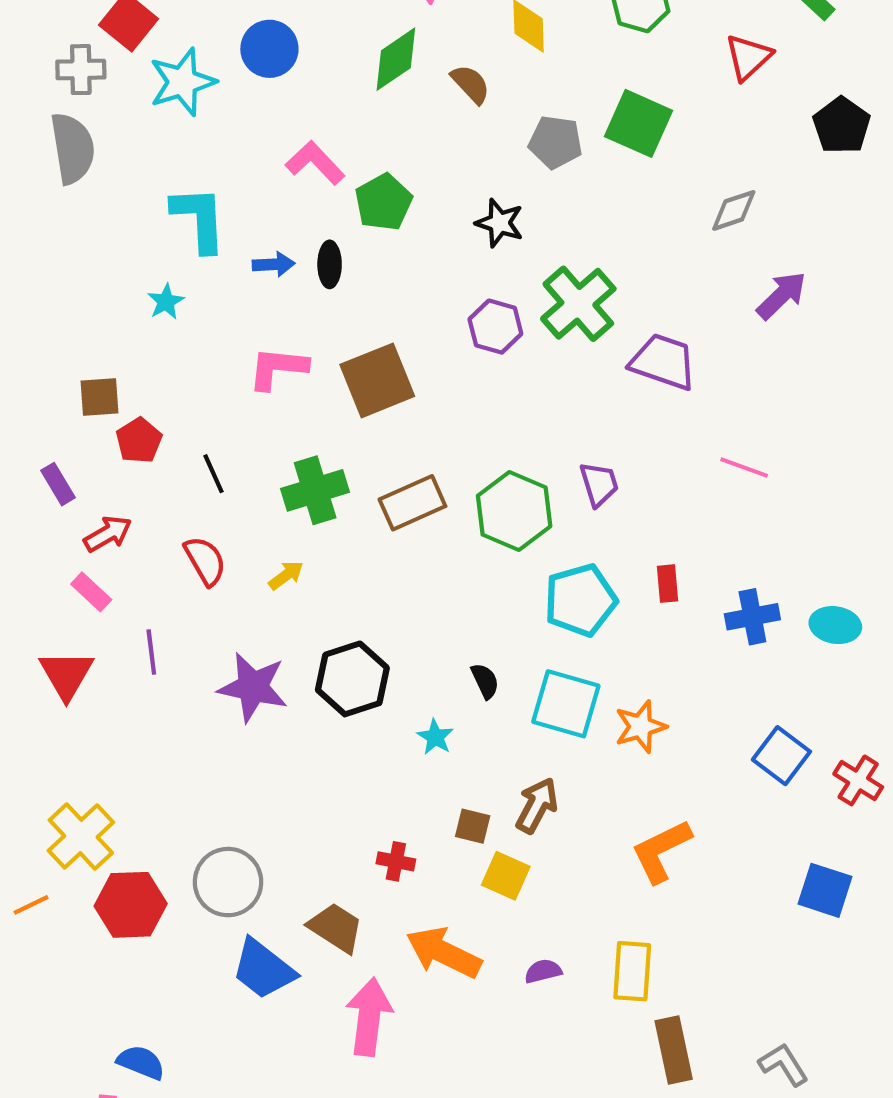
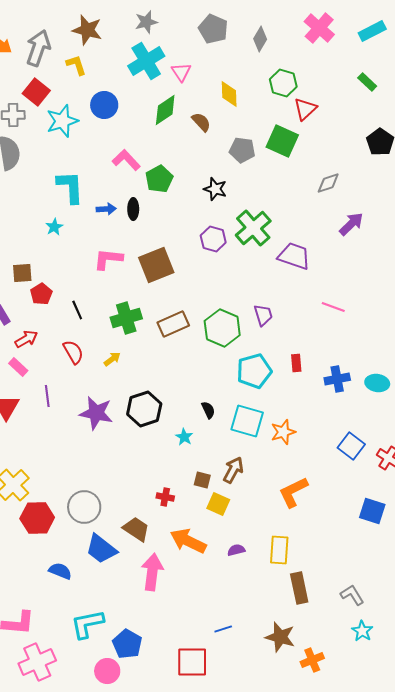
red triangle: (748, 57) -> (305, 109), moved
blue semicircle: (141, 1062) -> (60, 571), moved

